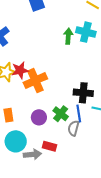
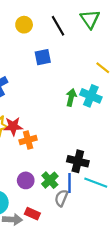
orange cross: (35, 81) -> (28, 140), size x0.7

